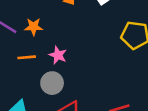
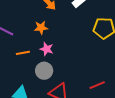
orange star: (34, 27) -> (41, 28), moved

